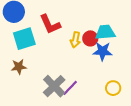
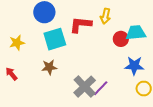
red L-shape: (50, 24) -> (81, 25), turned 120
yellow arrow: (75, 40) -> (105, 16), moved
blue star: (103, 51) -> (134, 66), moved

